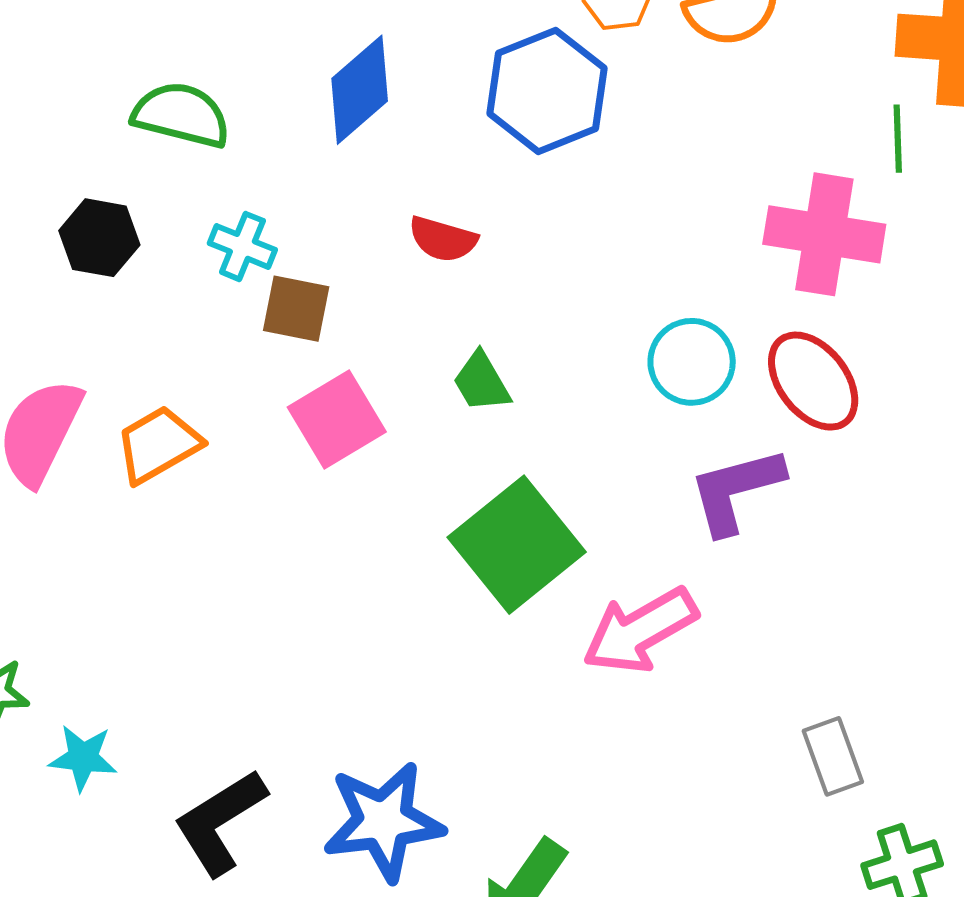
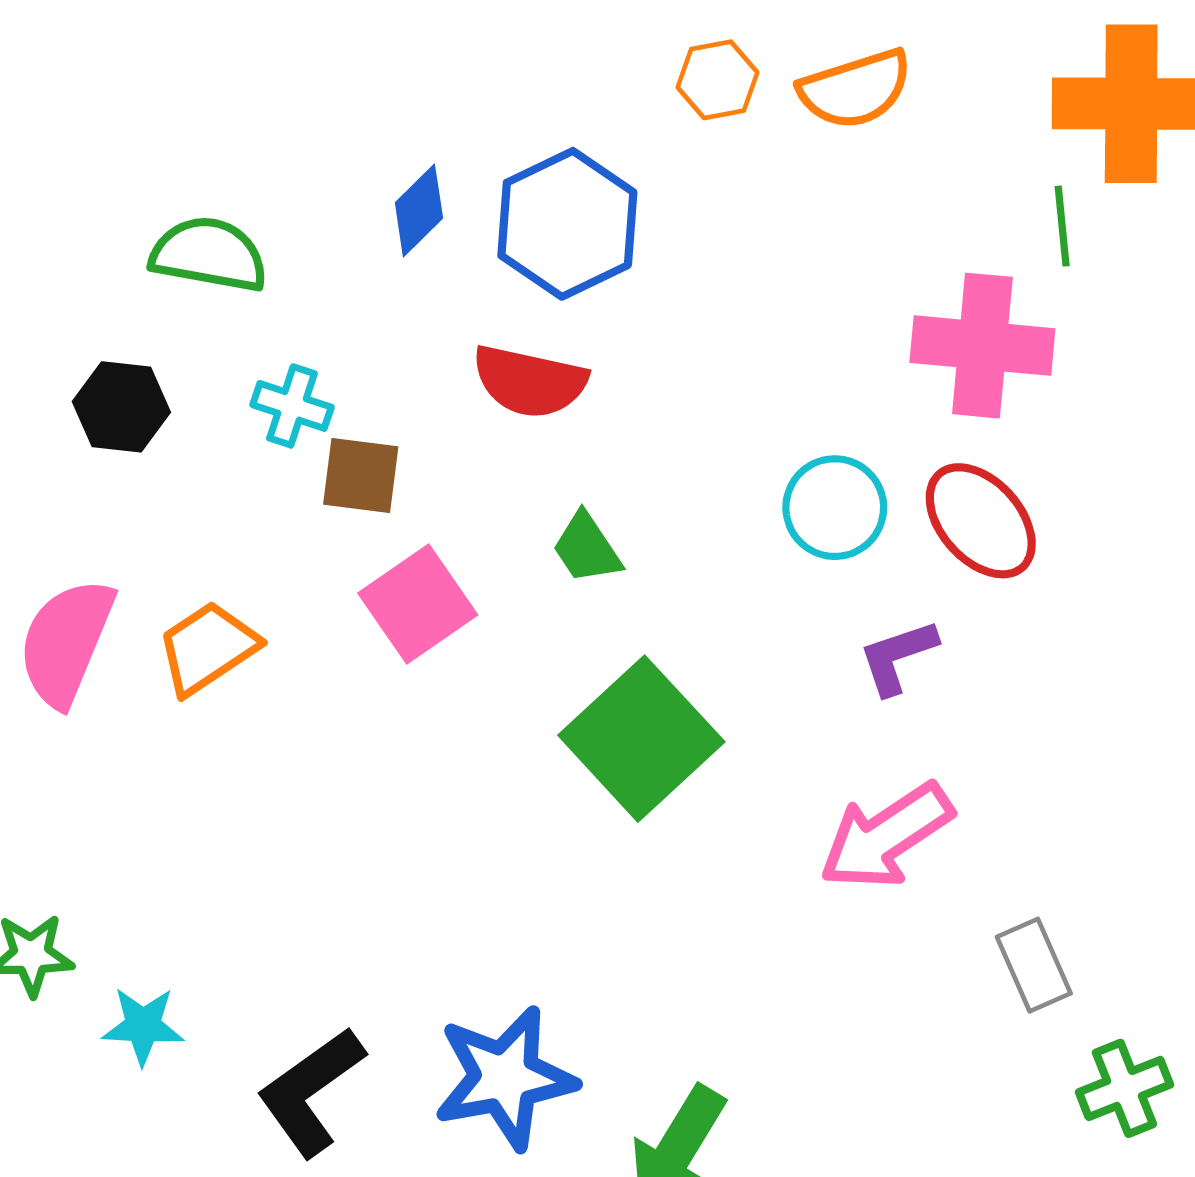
blue diamond: (360, 90) -> (419, 210), size x0.7
blue hexagon: (547, 91) -> (567, 224), moved
red semicircle: (443, 239) -> (530, 381), size x1.4
purple L-shape: (736, 490) -> (898, 657), size x0.7
pink arrow: (640, 631) -> (886, 836), moved

